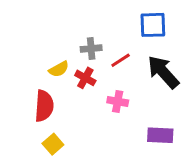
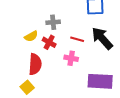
red line: (121, 60) -> (77, 39), moved, turned 48
red semicircle: (44, 106) -> (35, 64), moved
purple rectangle: (160, 135) -> (100, 81), size x1.4

